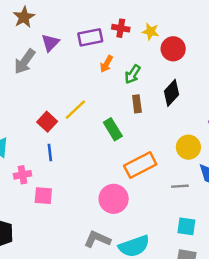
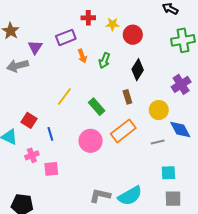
red cross: (121, 28) -> (88, 18), moved
gray arrow: (25, 61) -> (18, 66), turned 50
orange arrow: (106, 64) -> (82, 56), turned -40
brown rectangle: (137, 104) -> (127, 97), moved
red square: (47, 122) -> (29, 120), moved
pink circle: (114, 199) -> (91, 141), moved

